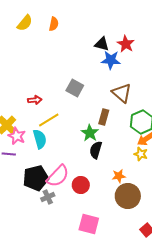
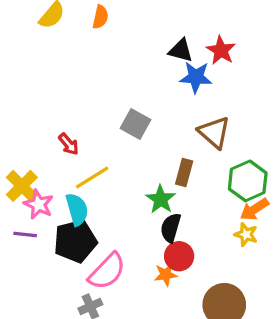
red arrow: (35, 100) -> (69, 144), turned 56
orange star: (119, 176) -> (166, 275), moved
black pentagon: (36, 178) -> (75, 241), moved
red circle: (81, 185) -> (179, 256), moved

